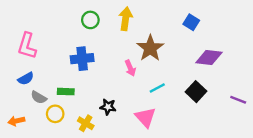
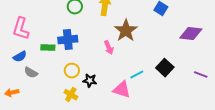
purple diamond: (209, 58) -> (191, 34), moved
cyan line: (157, 88) -> (137, 75), moved
green rectangle: (66, 92) -> (48, 48), moved
yellow circle: (55, 114) -> (72, 71), moved
pink triangle: (146, 117) -> (122, 90), turned -30

